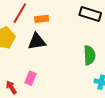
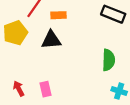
pink rectangle: (30, 78) -> (45, 89), moved, turned -40

